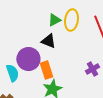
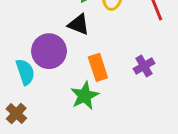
orange rectangle: (46, 70) -> (98, 67), moved

